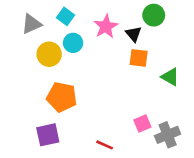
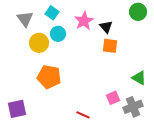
green circle: (154, 15) -> (138, 12), moved
gray triangle: (31, 24) -> (25, 19), turned -42
green triangle: (170, 77) -> (139, 78), moved
purple square: (48, 135) -> (17, 109), moved

